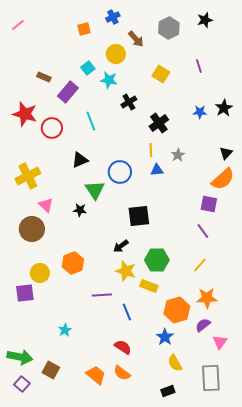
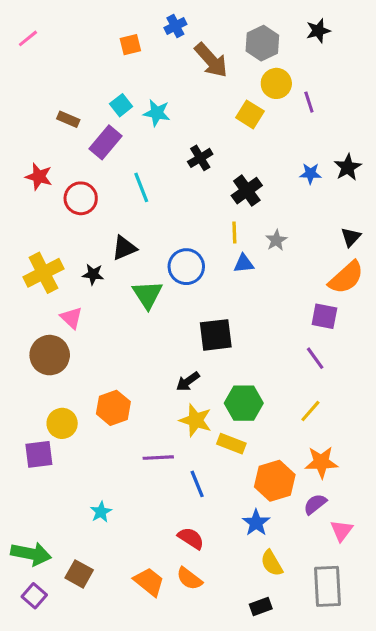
brown arrow: (136, 39) -> (211, 60), size x1.4
yellow circle: (116, 54) -> (276, 83), moved
cyan square: (88, 68) -> (121, 105), moved
cyan star: (109, 80) -> (157, 113), moved
red star: (25, 114) -> (39, 177), size x0.7
black star: (80, 210) -> (93, 274), moved

